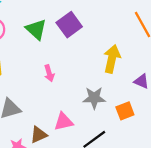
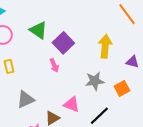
purple square: (69, 25) -> (63, 43), moved
pink triangle: (63, 122) -> (72, 104), turned 42

